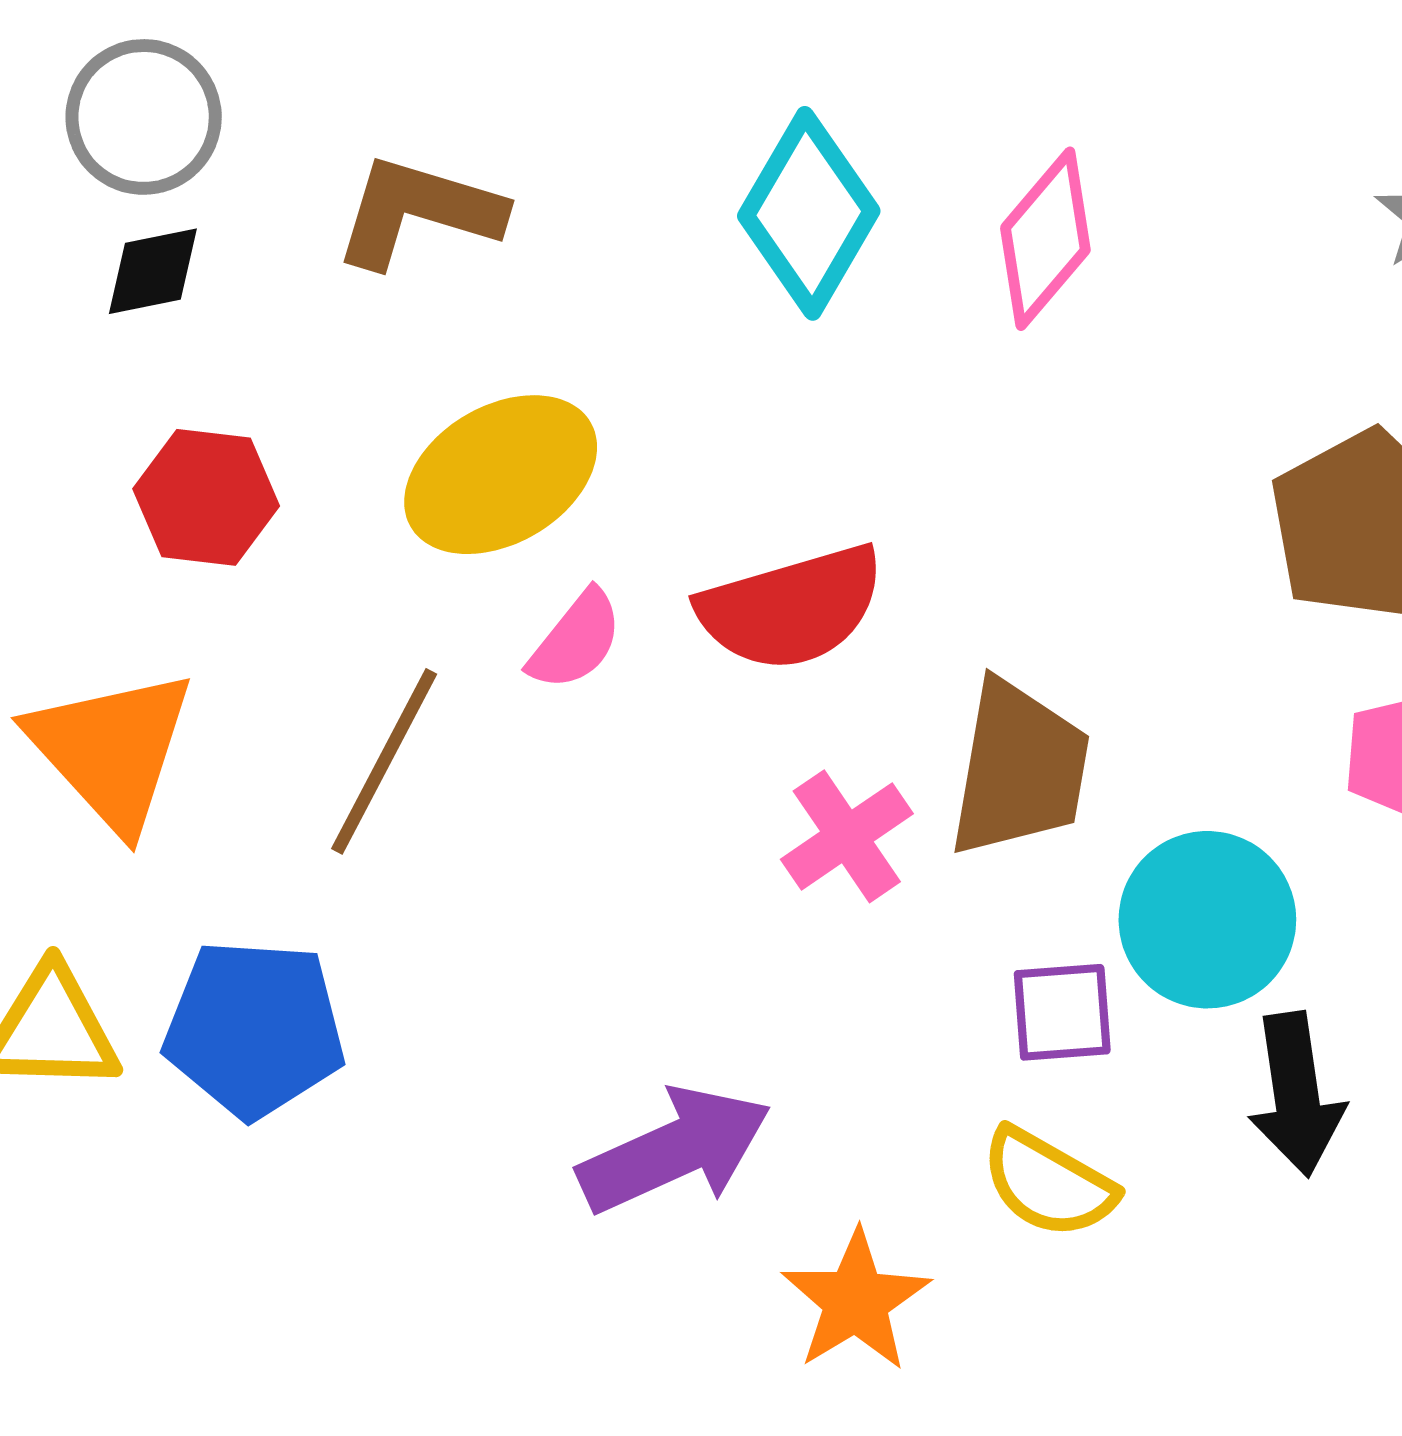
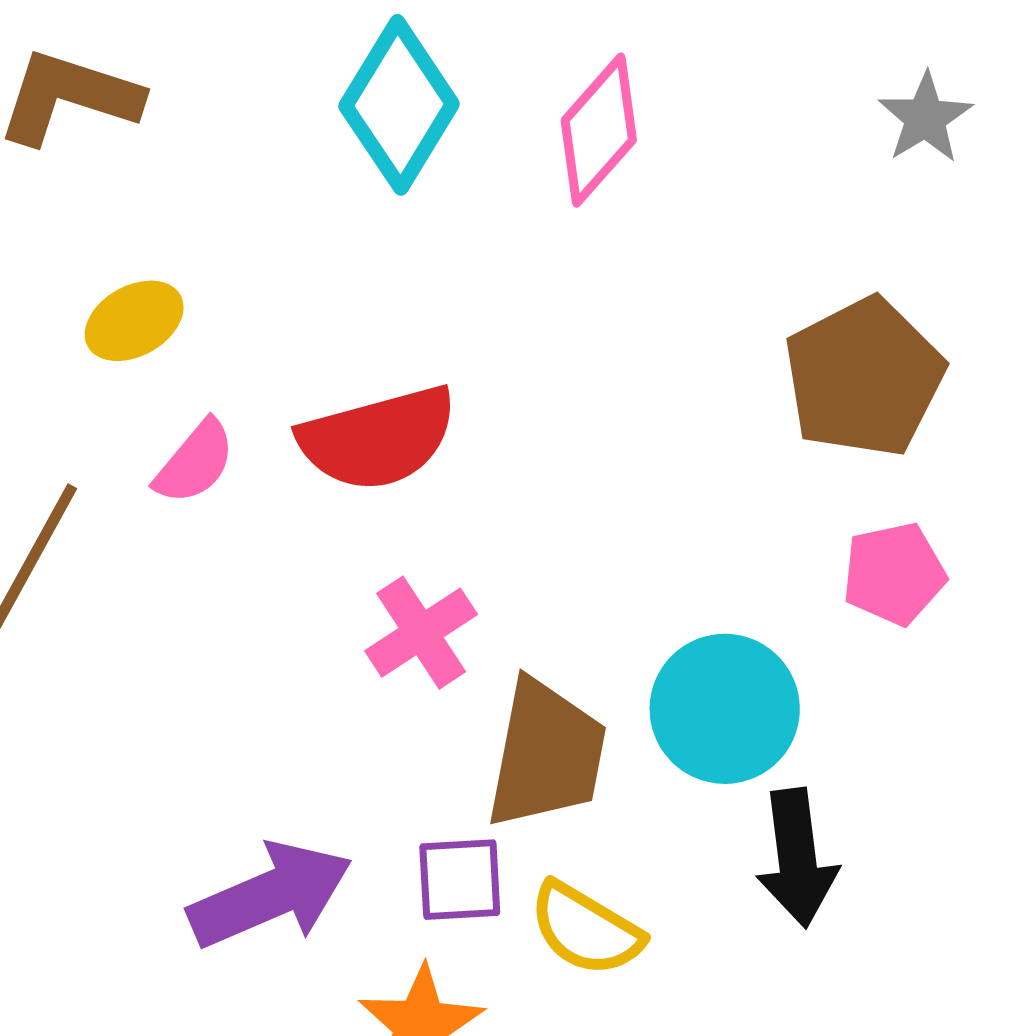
yellow ellipse: (501, 475) -> (134, 321), size x0.6
brown trapezoid: (1019, 769) -> (546, 754), moved
purple square: (1062, 1012) -> (460, 880), moved

